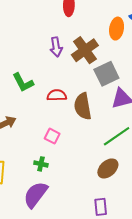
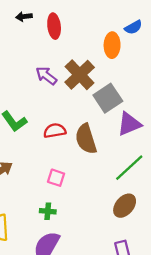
purple arrow: (56, 47) -> (46, 76), turned 144

